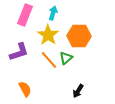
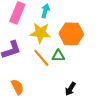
yellow star: (48, 35) -> (40, 33), turned -30
green triangle: (66, 58) -> (58, 56), turned 40

